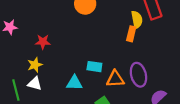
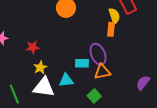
yellow star: (35, 65) -> (40, 67), moved
purple ellipse: (138, 75) -> (98, 54), moved
white triangle: (35, 84) -> (44, 87), moved, size x1.6

